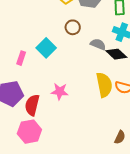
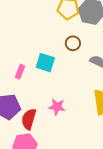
cyan square: (46, 48) -> (45, 63), turned -30

